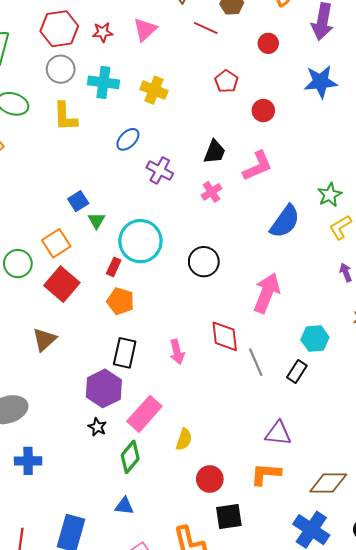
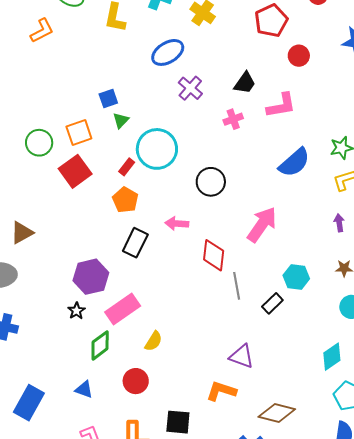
red pentagon: (226, 81) -> (271, 21), size x1.5
blue ellipse: (128, 139) -> (168, 52), size x1.4
brown triangle: (44, 339) -> (22, 233), moved
pink arrow: (177, 352) -> (177, 224), moved, turned 95
black rectangle: (125, 353) -> (135, 243), moved
red circle: (210, 479) -> (136, 381), moved

